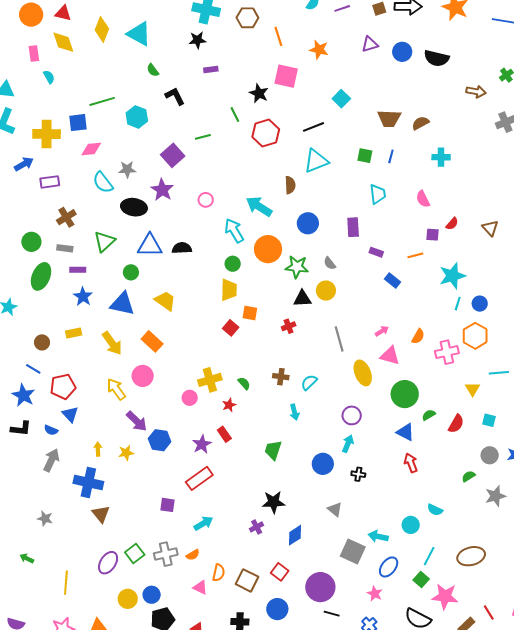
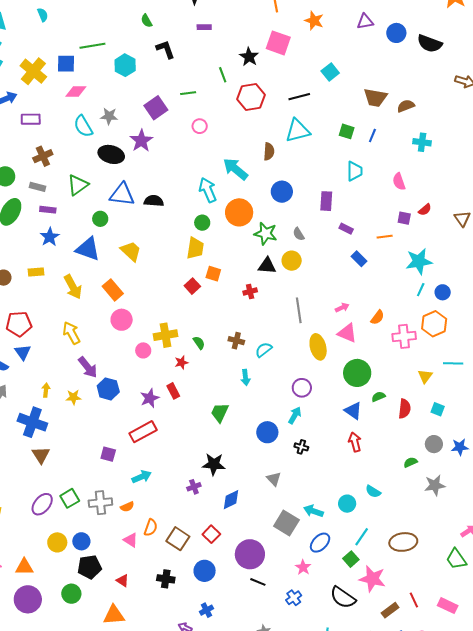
yellow cross: (47, 134) -> (33, 71), turned 32
pink circle: (206, 200) -> (200, 126), moved
pink circle: (143, 376) -> (122, 320), moved
red semicircle: (456, 424) -> (405, 409), turned -30

